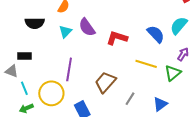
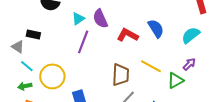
blue semicircle: (156, 34) -> (156, 28), moved
purple line: (69, 69) -> (83, 42), moved
brown trapezoid: (105, 82) -> (121, 75), moved, turned 130
cyan line: (24, 88) -> (27, 66), turned -40

